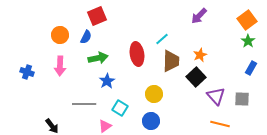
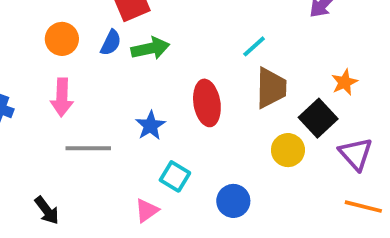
red ellipse: (137, 54) -> (207, 103), moved
orange star: (200, 55) -> (344, 82), moved
green arrow: (98, 58) -> (150, 48), moved
yellow circle: (154, 94) -> (288, 150), moved
gray line: (84, 104) -> (88, 148), moved

